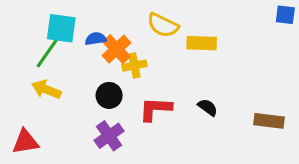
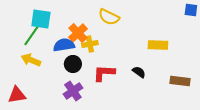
blue semicircle: (96, 39) -> (64, 45), moved, size x1.5
yellow rectangle: (202, 43) -> (158, 45), moved

